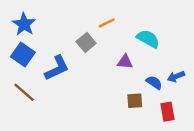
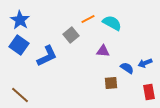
cyan semicircle: (148, 39) -> (112, 23), moved
brown line: (24, 92) -> (20, 95), moved
red rectangle: (167, 112) -> (149, 92), moved

